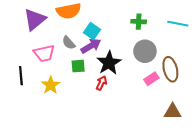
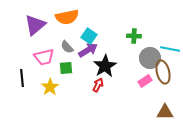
green cross: (139, 22) -> (134, 36), moved
cyan line: (178, 24) -> (170, 49), moved
gray circle: (145, 51) -> (150, 58), moved
green square: (78, 66) -> (66, 68), moved

